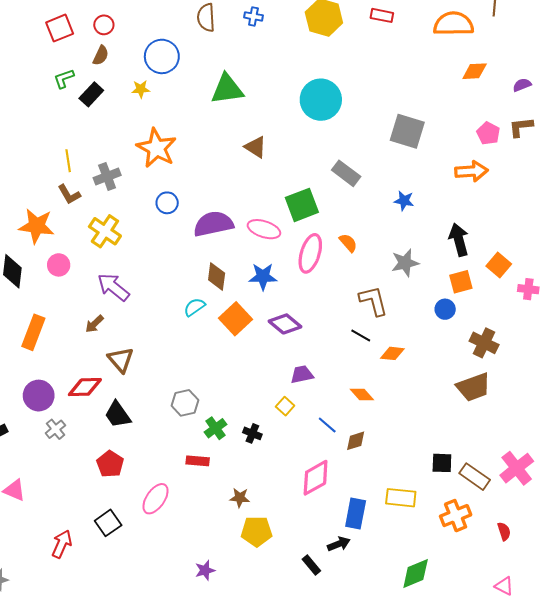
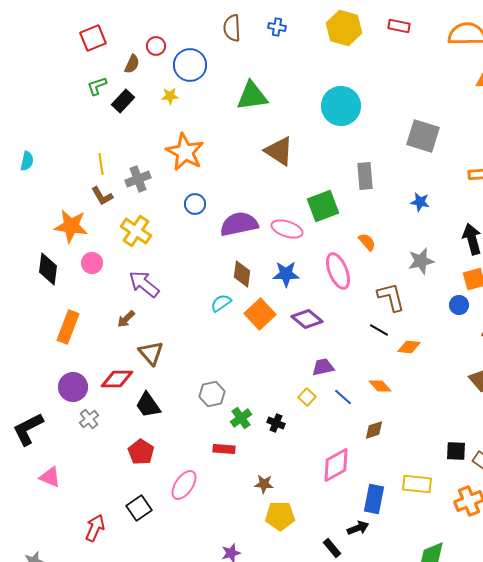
red circle: (104, 25) -> (156, 46), moved
brown triangle: (256, 147) -> (279, 151), size x1.4
gray rectangle: (346, 173) -> (365, 176), turned 48
pink ellipse: (310, 253) -> (338, 271), moved, turned -39
blue line: (327, 425) -> (343, 397), moved

